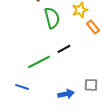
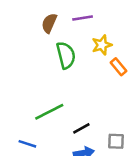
black line: (64, 49) -> (81, 128), moved

